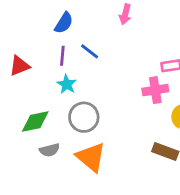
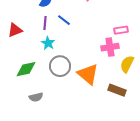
gray semicircle: (50, 150) -> (36, 97), moved
orange triangle: (91, 157) -> (88, 74), moved

